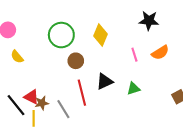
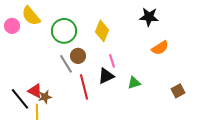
pink line: (134, 55) -> (112, 61), moved
yellow semicircle: (17, 57) -> (31, 16), moved, size x1.5
gray line: (63, 109) -> (66, 64), moved

